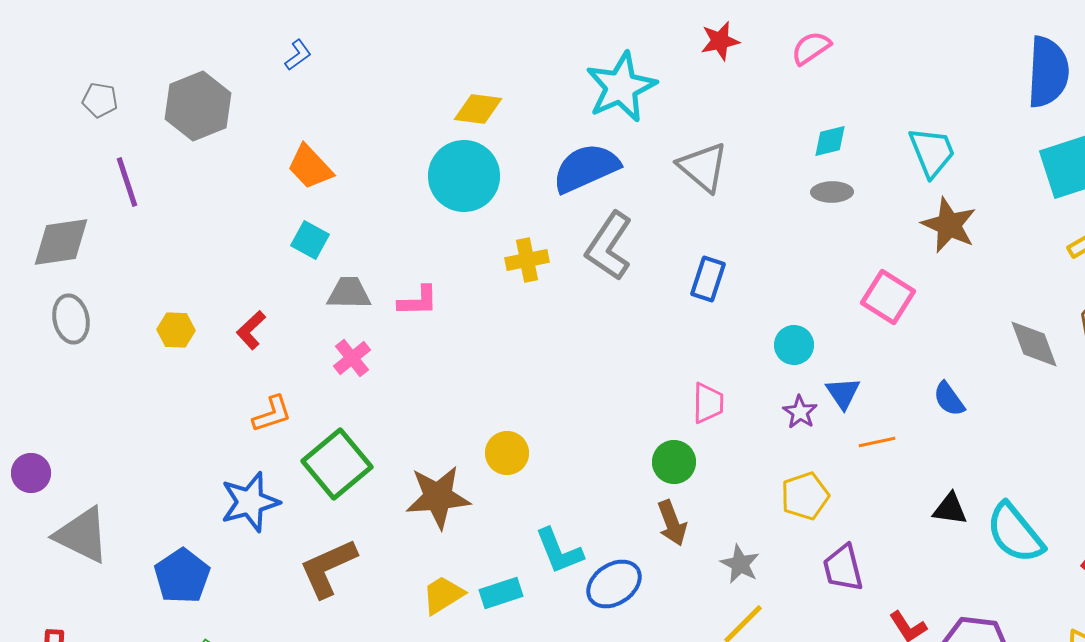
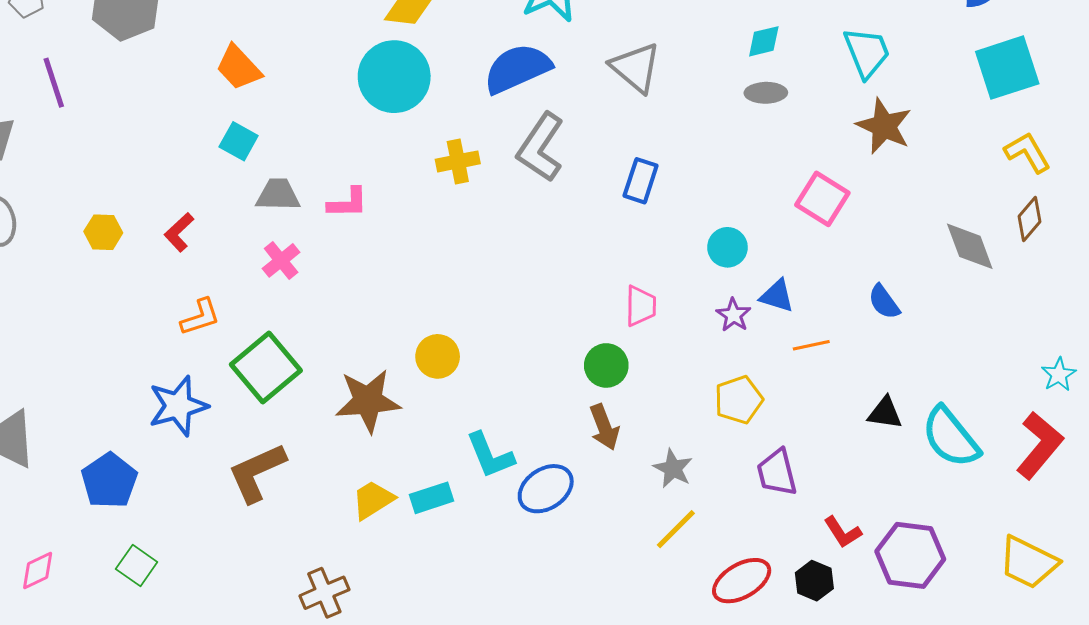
blue triangle: (843, 393) -> (777, 296), turned -39

